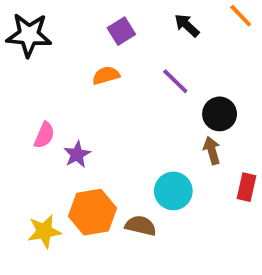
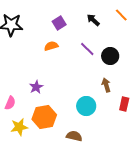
black circle: (220, 114) -> (110, 56), moved
pink semicircle: (44, 135) -> (10, 103), moved
brown semicircle: (141, 226) -> (74, 136), moved

